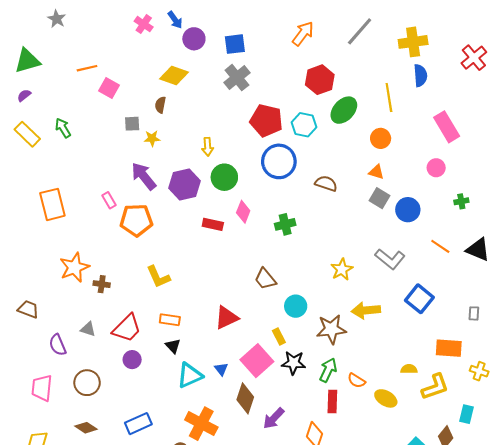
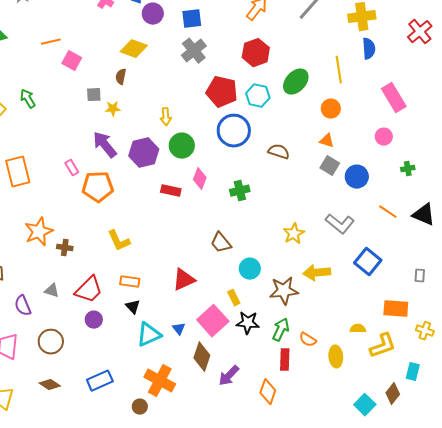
red hexagon: (320, 80) -> (256, 53), moved
yellow ellipse: (386, 398) -> (336, 357), turned 55

